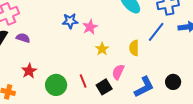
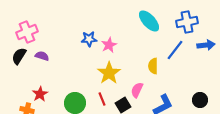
yellow star: (102, 49) -> (109, 73), moved, size x1.6
red star: (29, 71) -> (40, 94), moved
black circle: (173, 82) -> (200, 100), moved

